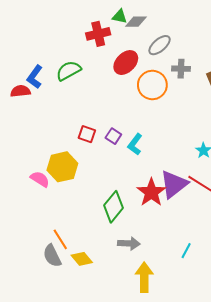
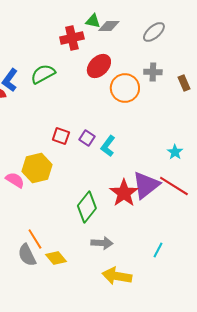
gray ellipse: (160, 45) -> (154, 32), moved
yellow arrow: (144, 277) -> (117, 276), turned -80

